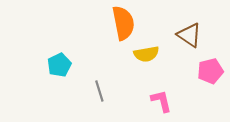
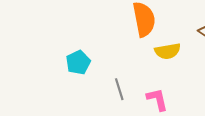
pink L-shape: (161, 101) -> (157, 99), moved

